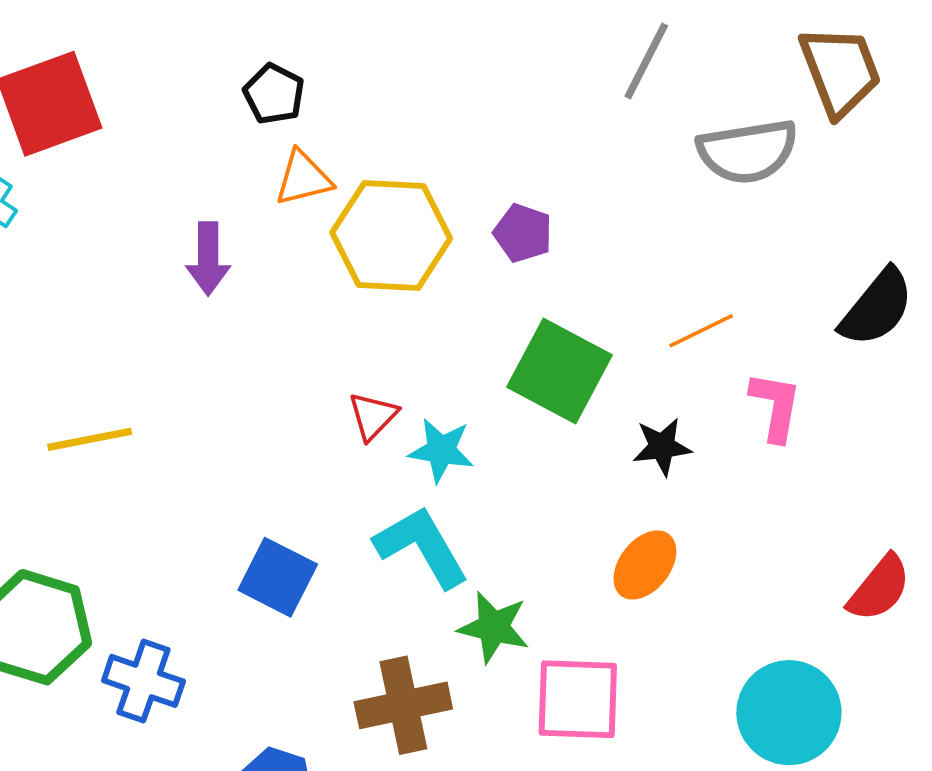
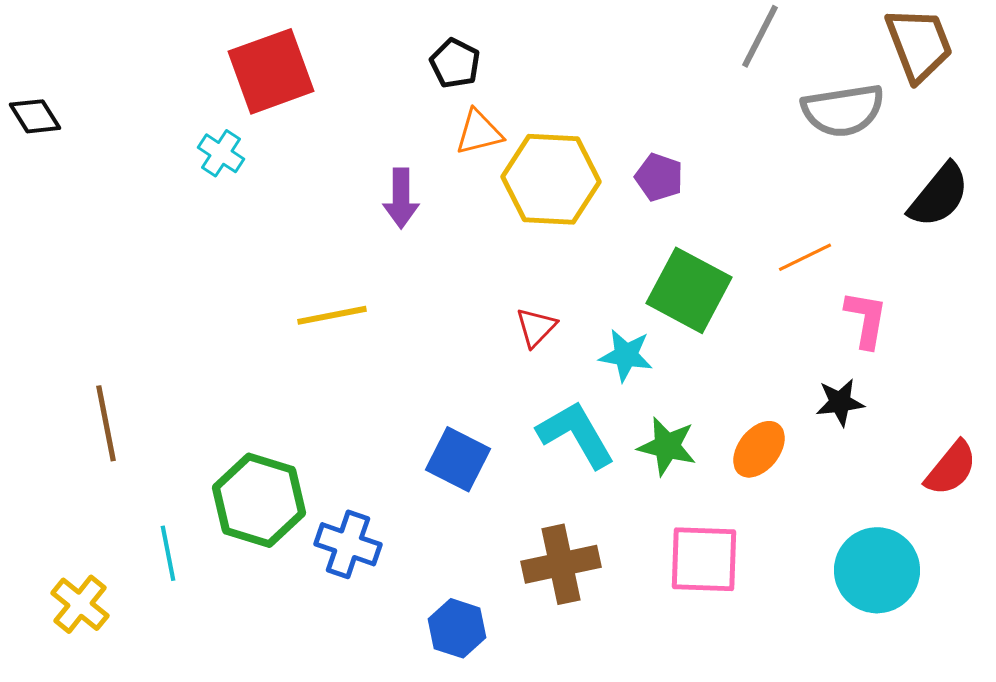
black semicircle: (877, 308) -> (939, 195), moved
yellow line: (90, 439) -> (332, 315), moved
black star: (662, 447) -> (840, 402), moved
cyan star: (441, 450) -> (626, 355), moved
green star: (494, 627) -> (667, 446), moved

